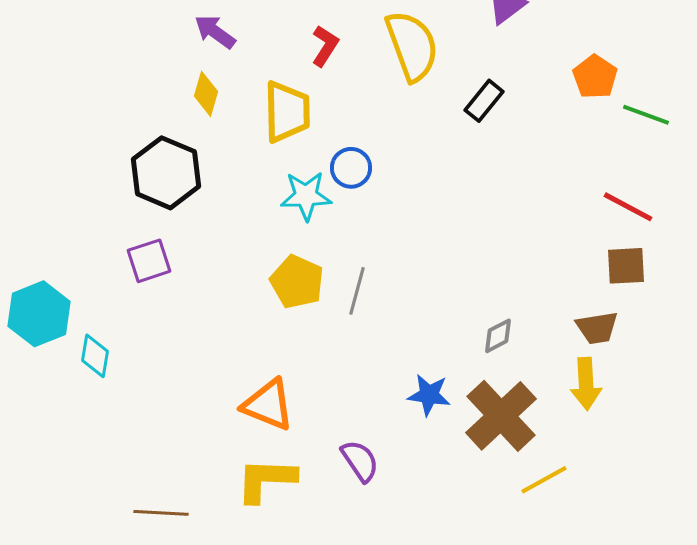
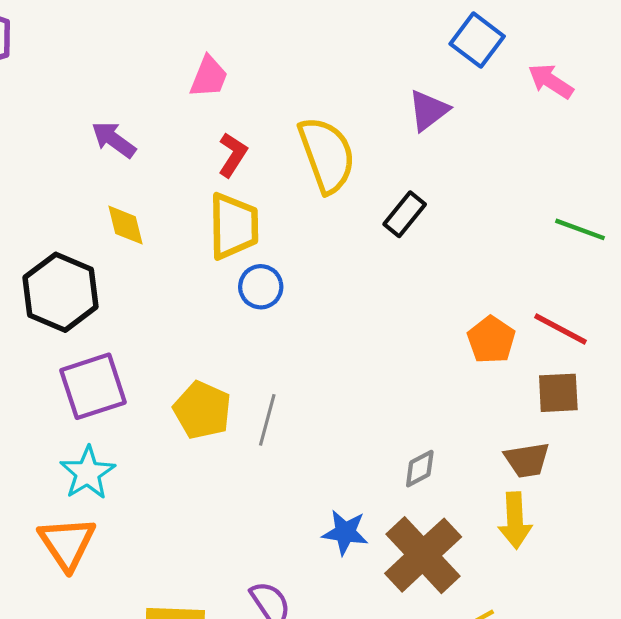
orange pentagon: (595, 77) -> (491, 340), moved
yellow diamond: (206, 94) -> (125, 225), moved, turned -30
yellow trapezoid: (287, 112) -> (234, 226), moved
cyan star: (306, 196) -> (88, 473), moved, turned -30
purple square: (149, 261) -> (93, 386), moved, size x1.4
orange triangle: (268, 405) -> (67, 543), moved, turned 34

